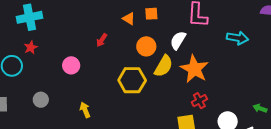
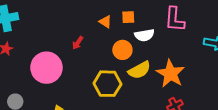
white semicircle: (178, 40) -> (144, 35), moved, turned -132
pink circle: (71, 65) -> (46, 68), size x1.8
yellow semicircle: (164, 66) -> (139, 70), turned 30

